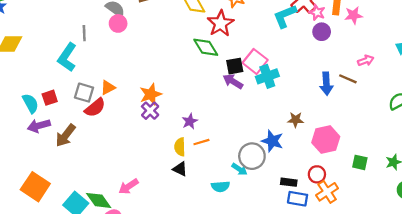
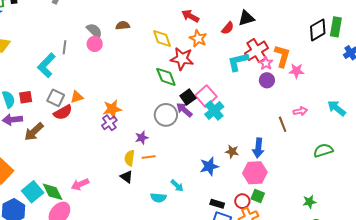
red star: (221, 23) -> (182, 59), turned 30
black square: (235, 66) -> (188, 97), turned -35
cyan cross: (267, 76) -> (214, 110), turned -30
brown line: (348, 79) -> (283, 124), turned 35
blue arrow: (326, 84) -> (258, 148), moved
blue star: (272, 141) -> (209, 166), turned 30
gray circle: (252, 156) -> (166, 115), moved
green square: (360, 162) -> (258, 196), moved

